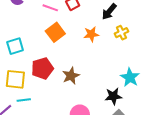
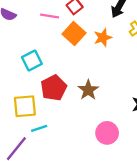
orange square: (55, 32) -> (74, 34), moved
cyan square: (15, 46) -> (32, 60), moved

